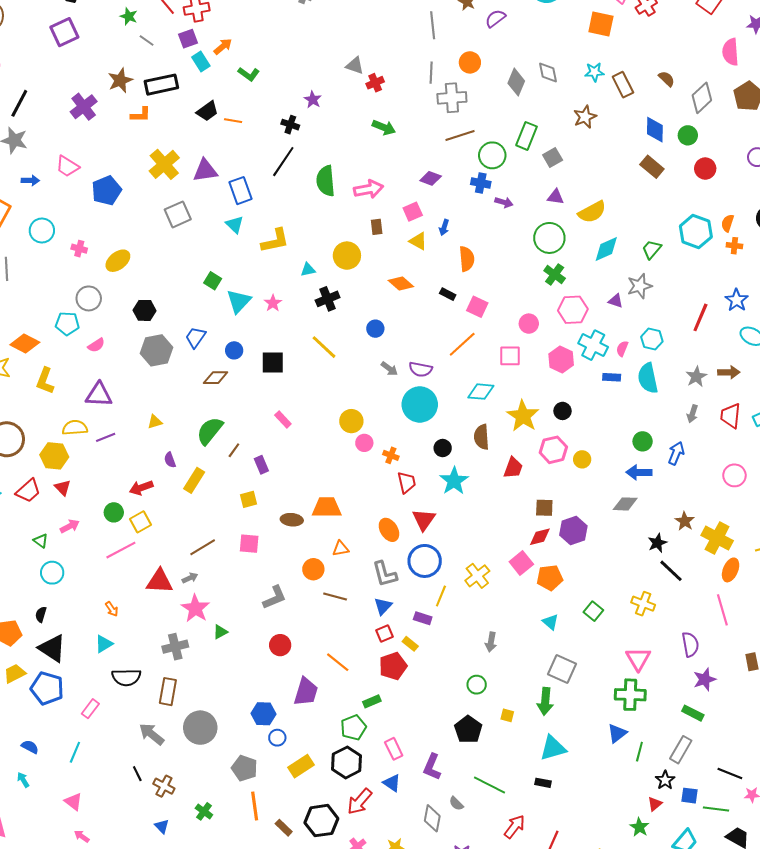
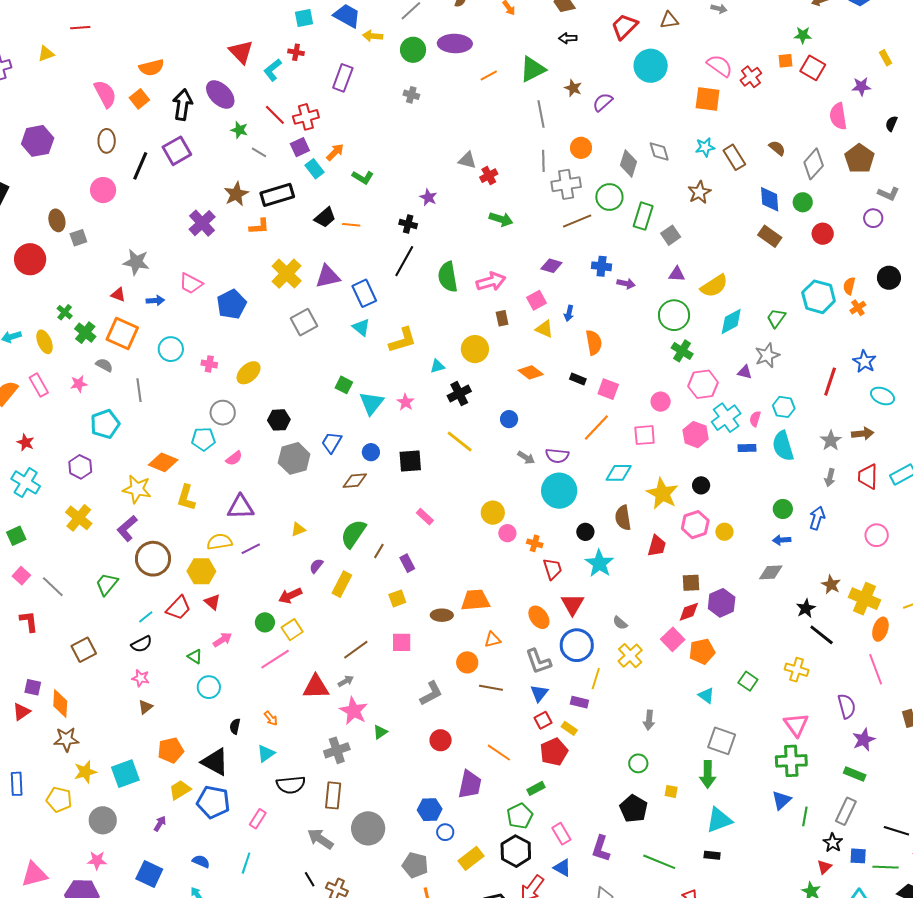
black line: (19, 103) -> (140, 166), moved
green circle: (492, 155) -> (609, 197), moved
orange cross: (734, 246) -> (858, 308), turned -35
cyan cross: (593, 345) -> (726, 418), turned 32
purple semicircle: (170, 460) -> (316, 566), turned 63
blue arrow: (639, 472) -> (782, 540), size x0.7
black semicircle: (41, 614) -> (235, 726), moved
gray semicircle: (456, 803) -> (620, 623), moved

